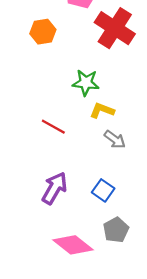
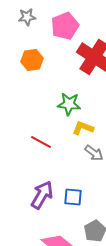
blue square: (103, 190) -> (73, 197), moved, turned -30

